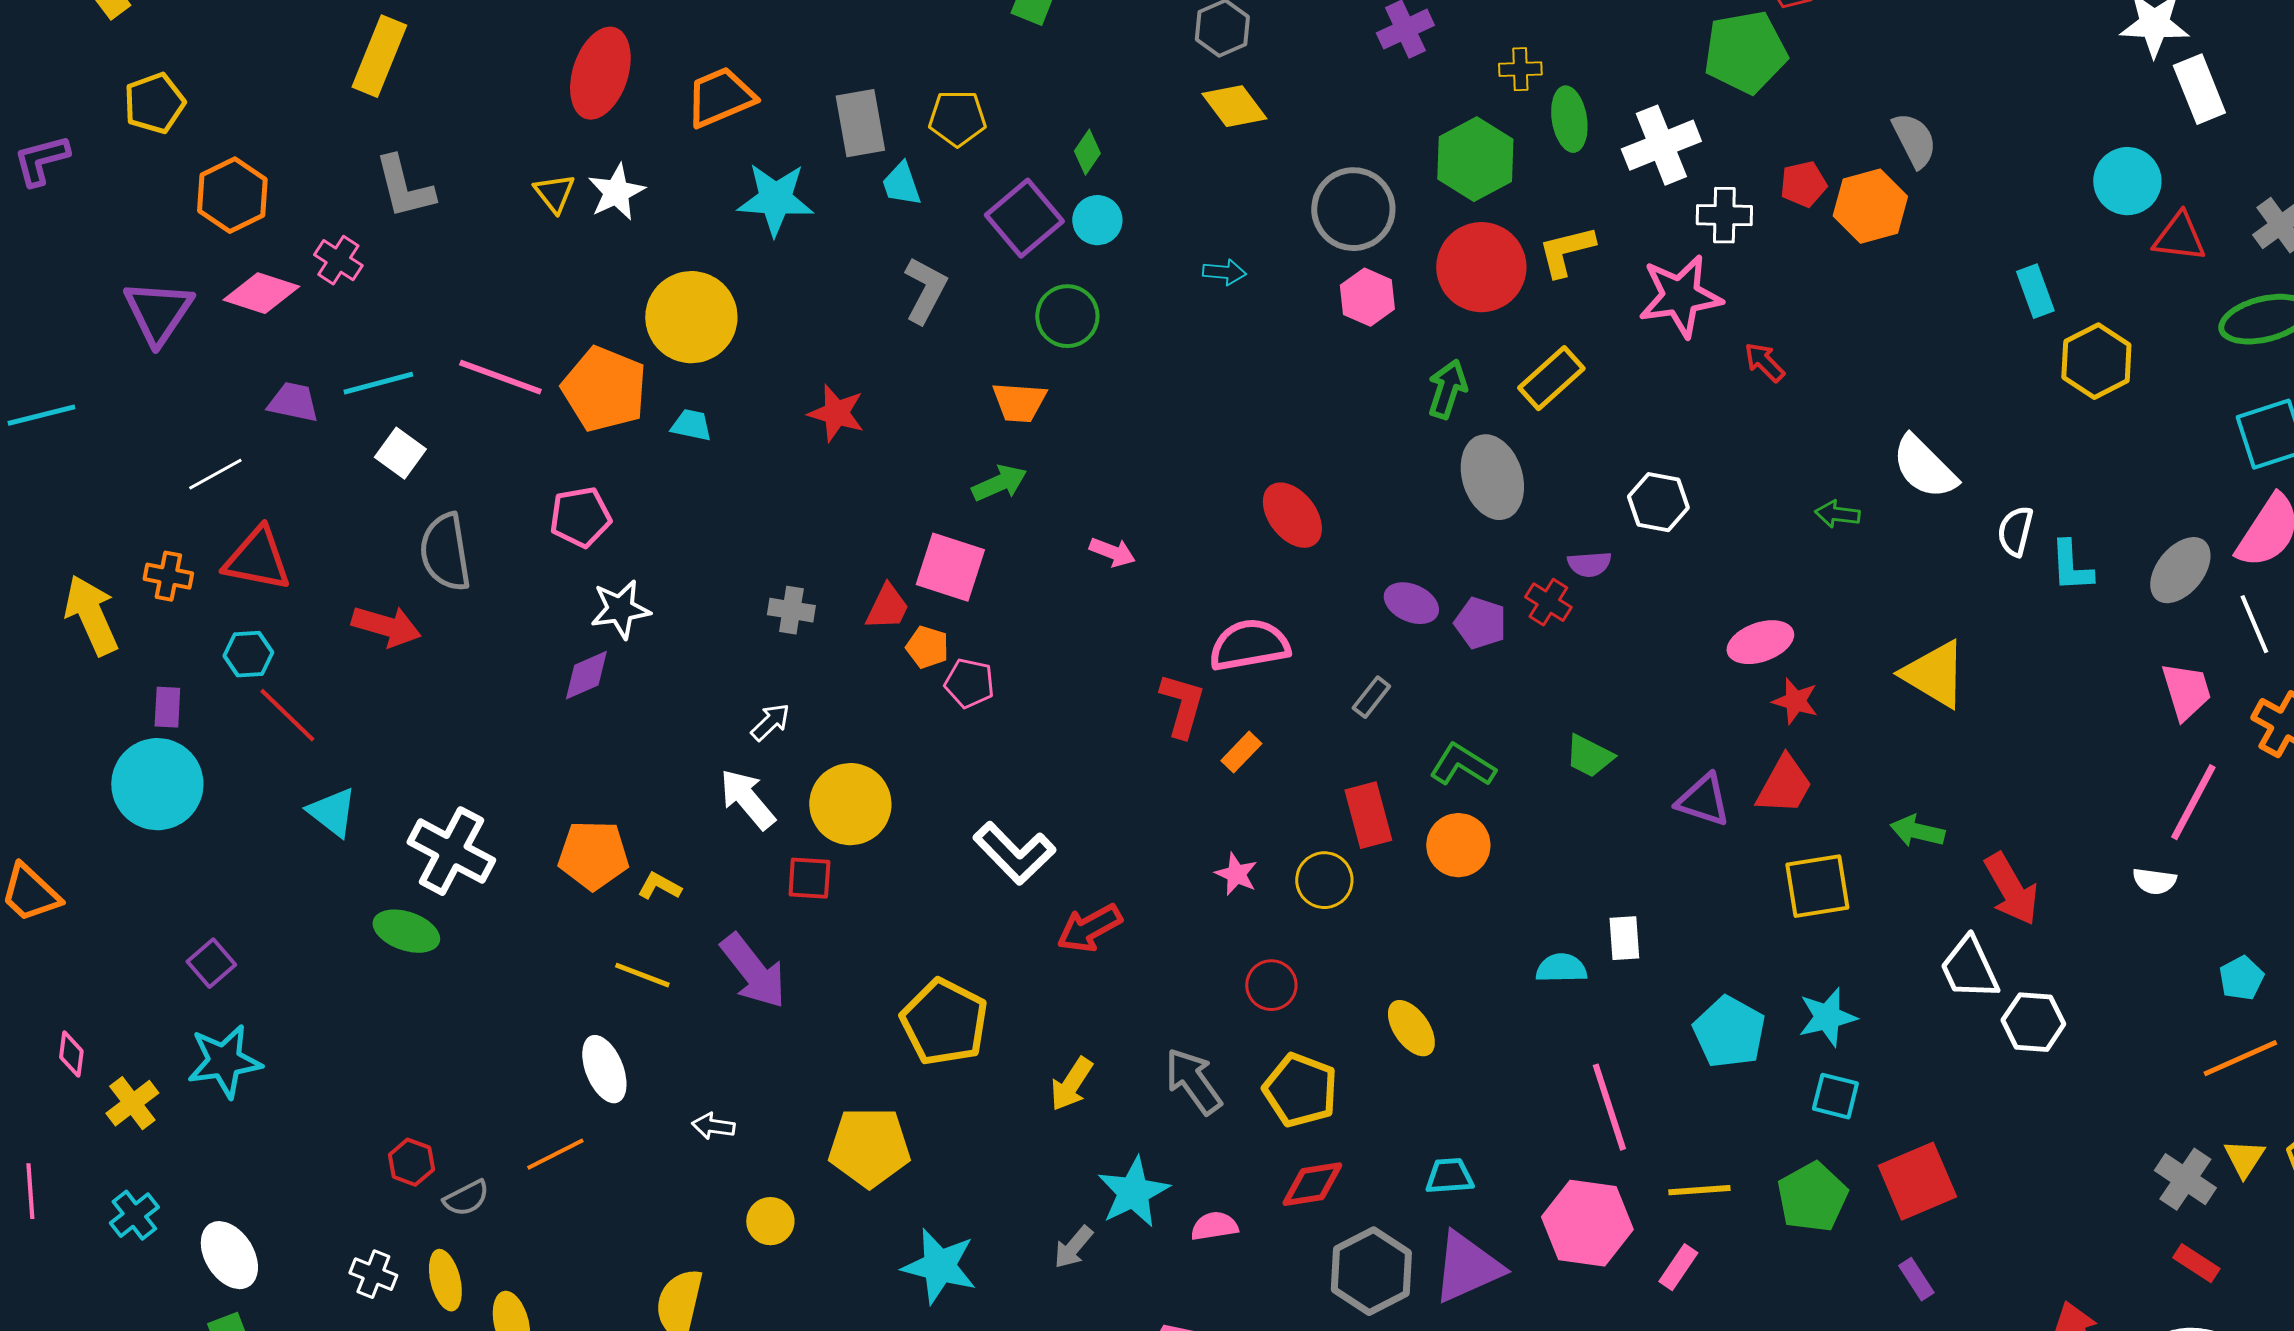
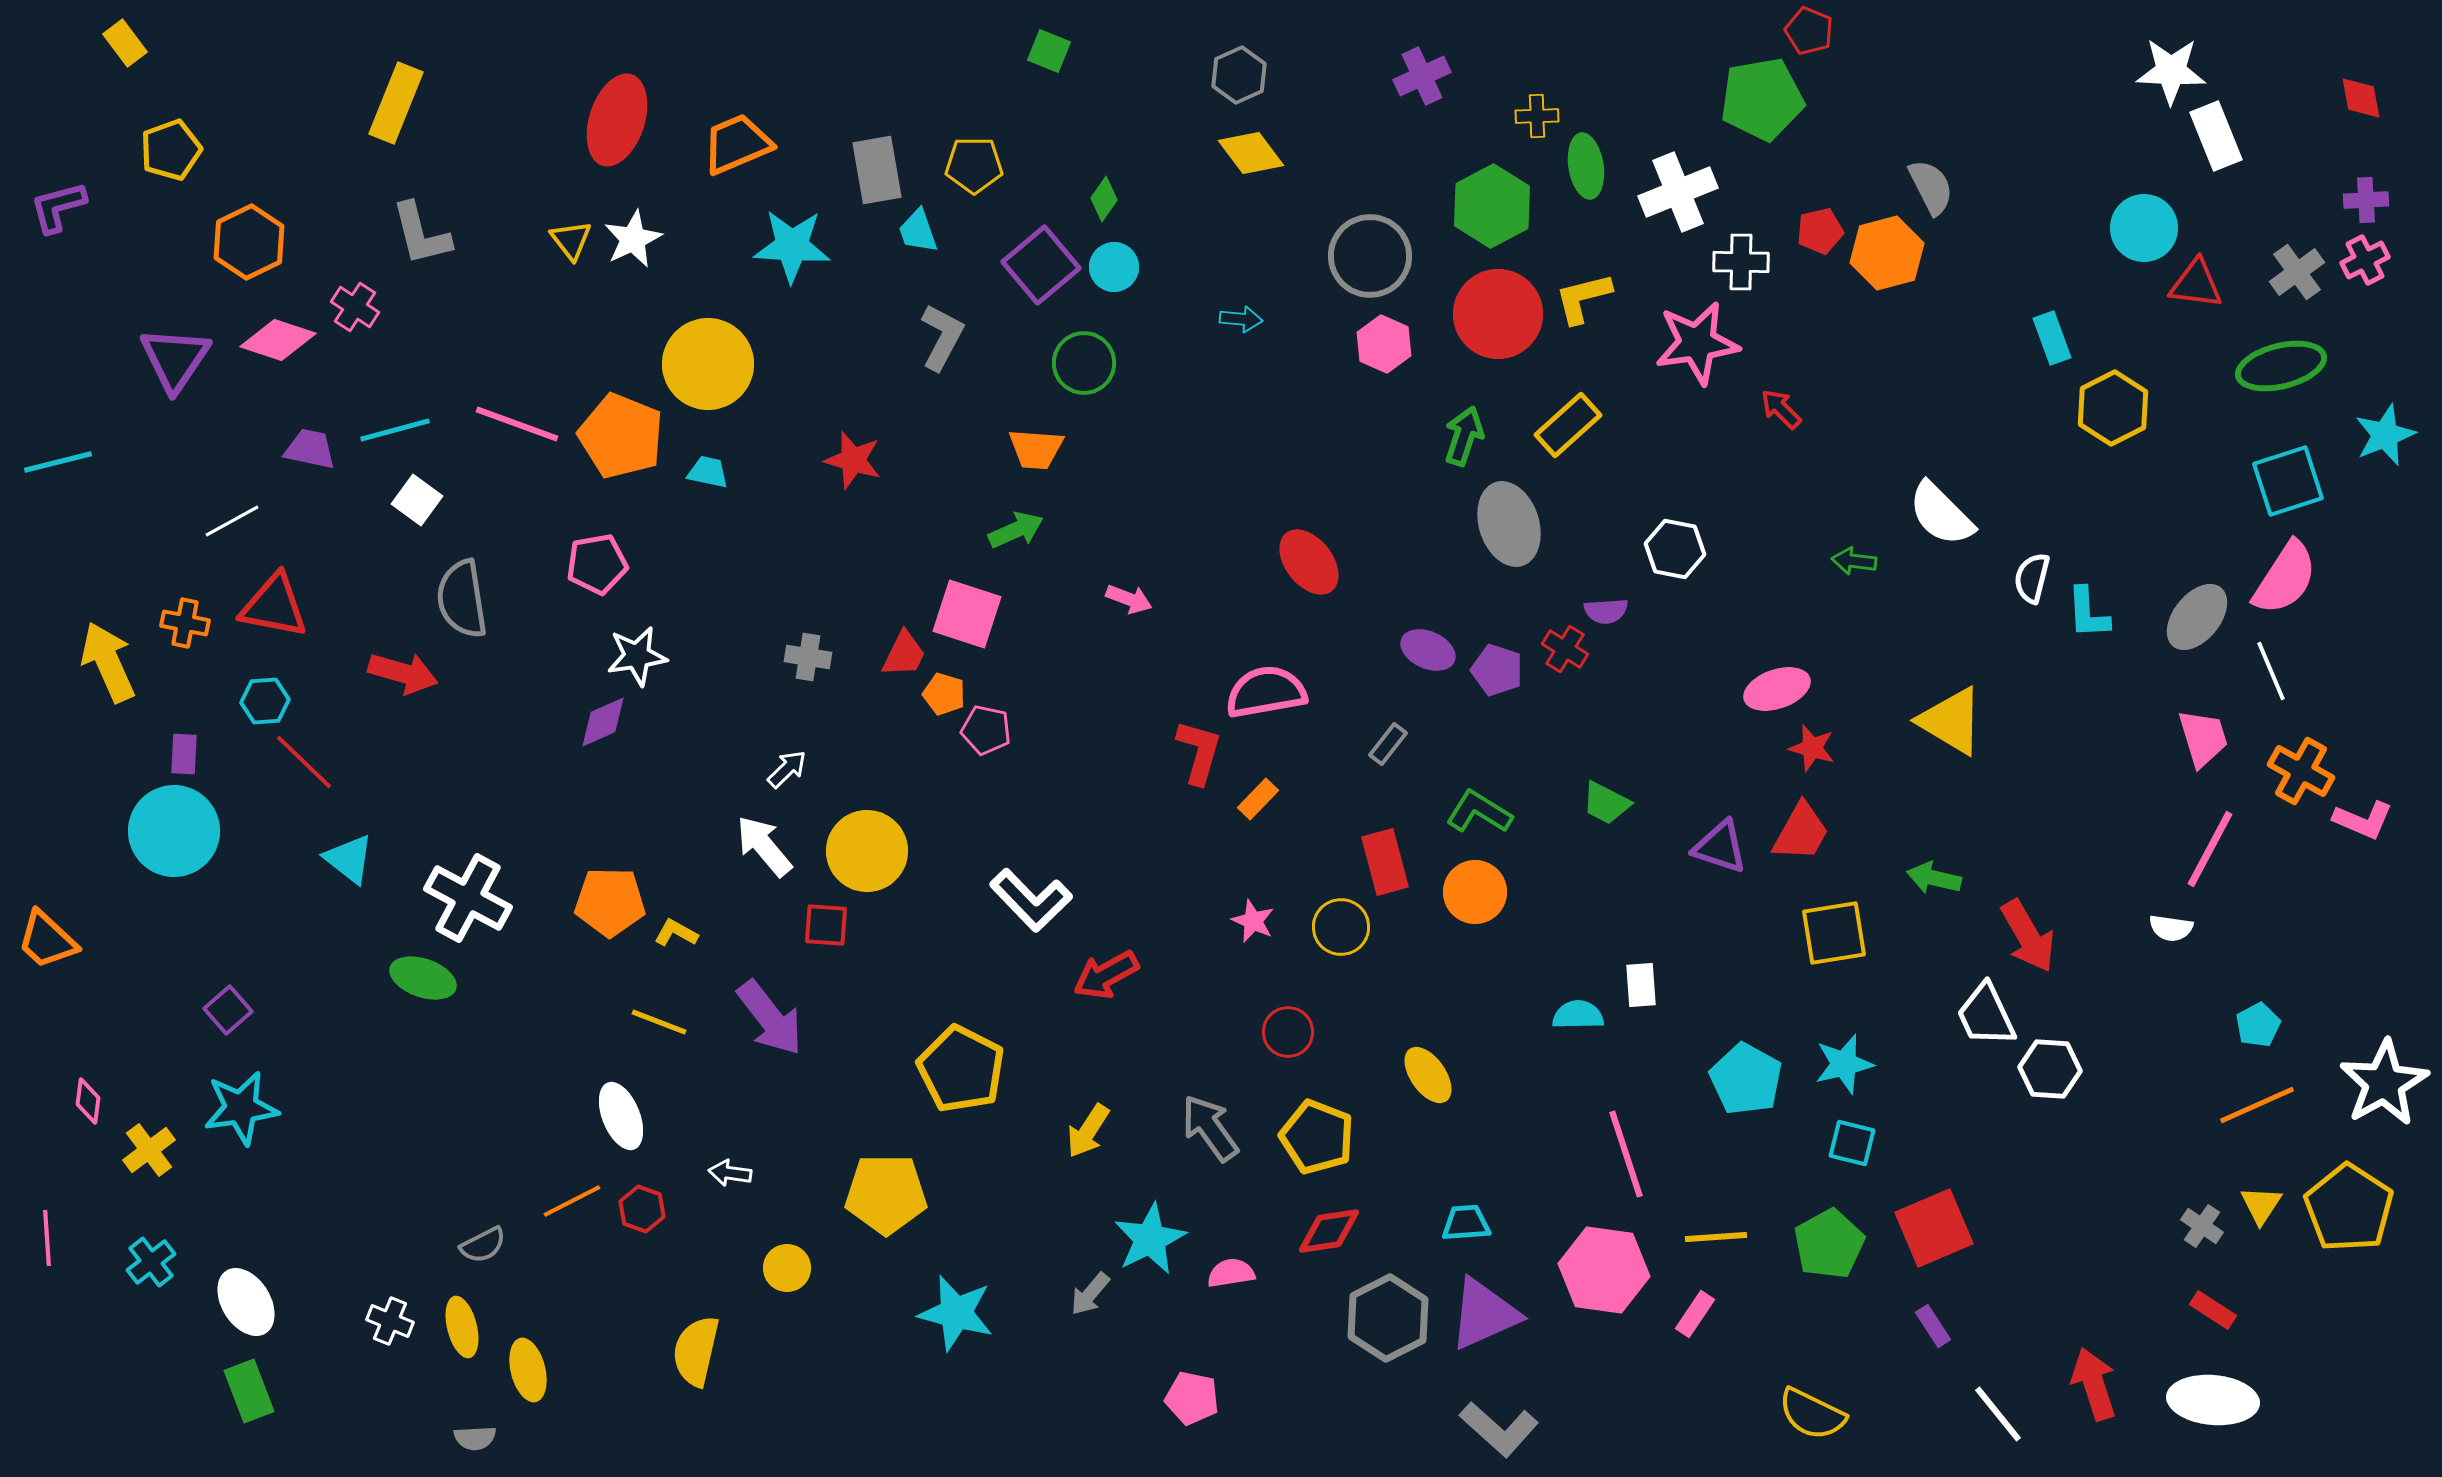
red hexagon: (411, 1162) -> (642, 1209), moved
gray cross: (2185, 1179) -> (2202, 1226), size x0.7

